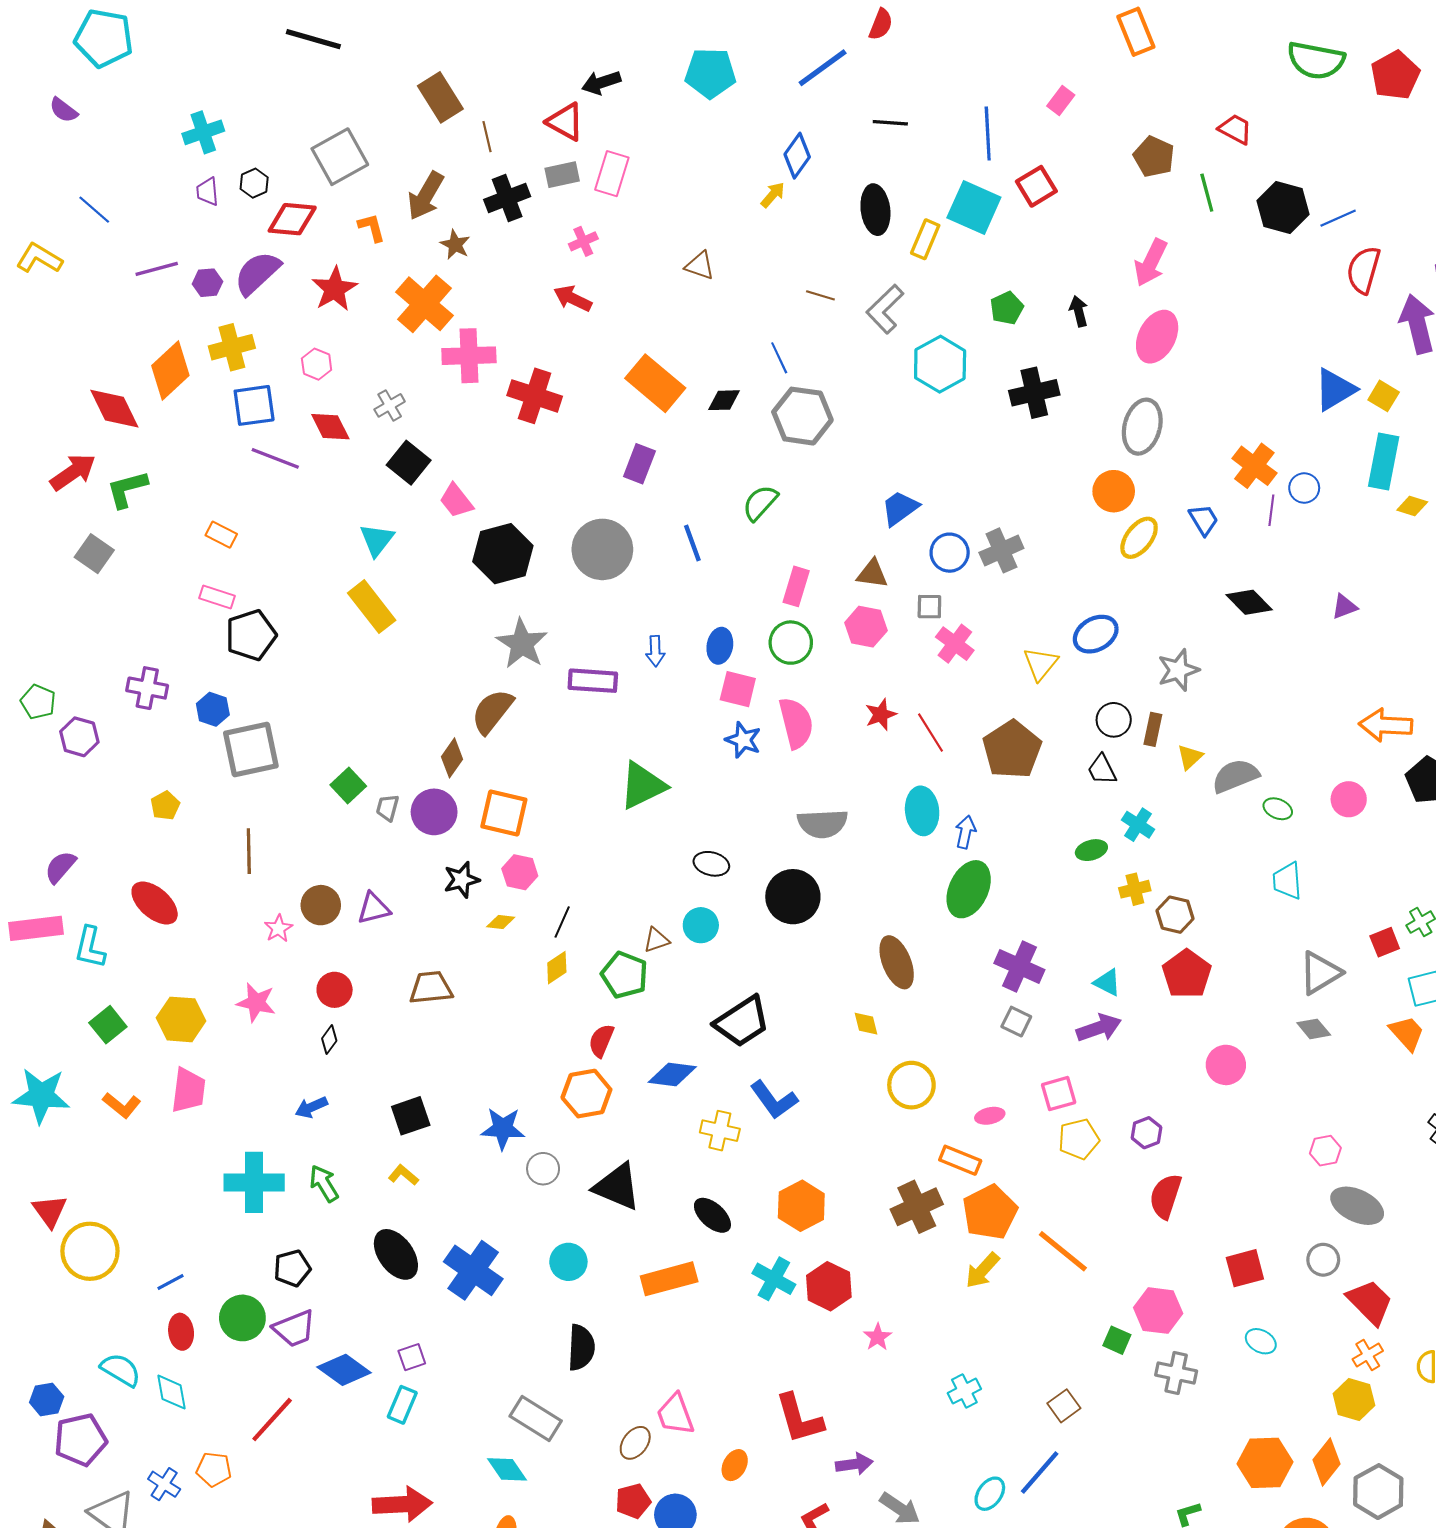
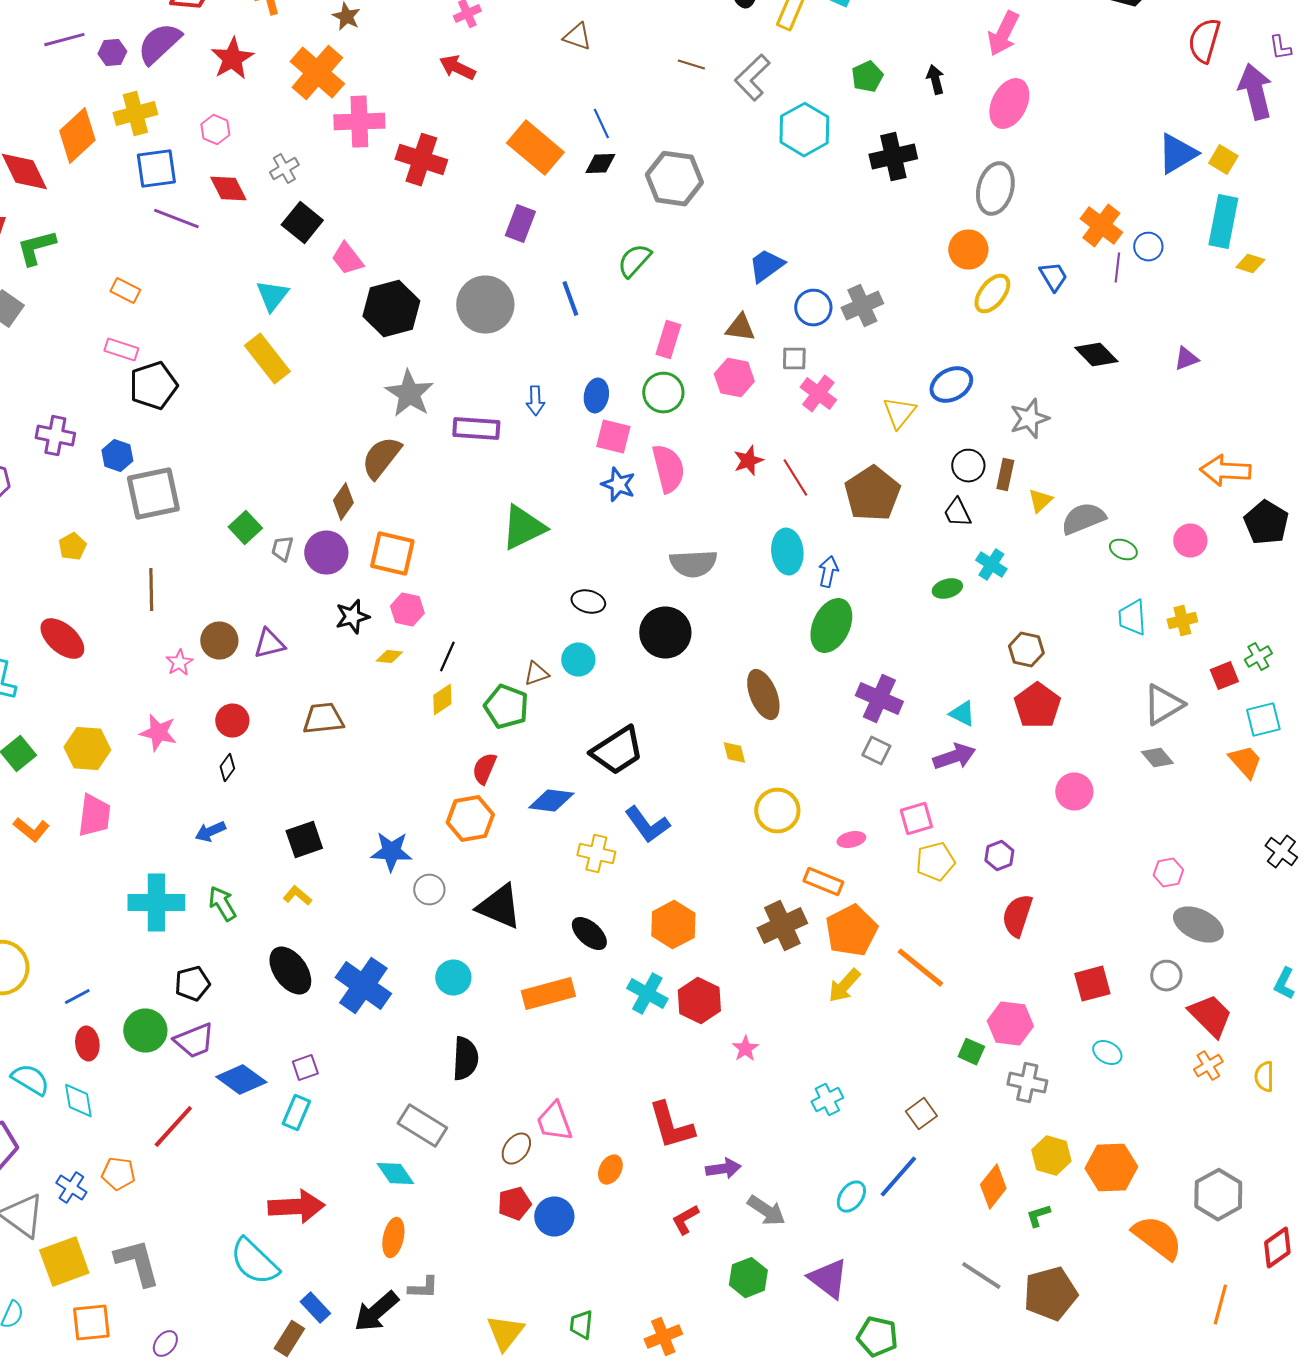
blue line: (779, 358) -> (601, 124), moved
yellow cross: (1135, 889) -> (1182, 621), moved
yellow hexagon: (1354, 1399) -> (1051, 1156), moved
orange diamond: (1326, 1462) -> (993, 1187), moved

